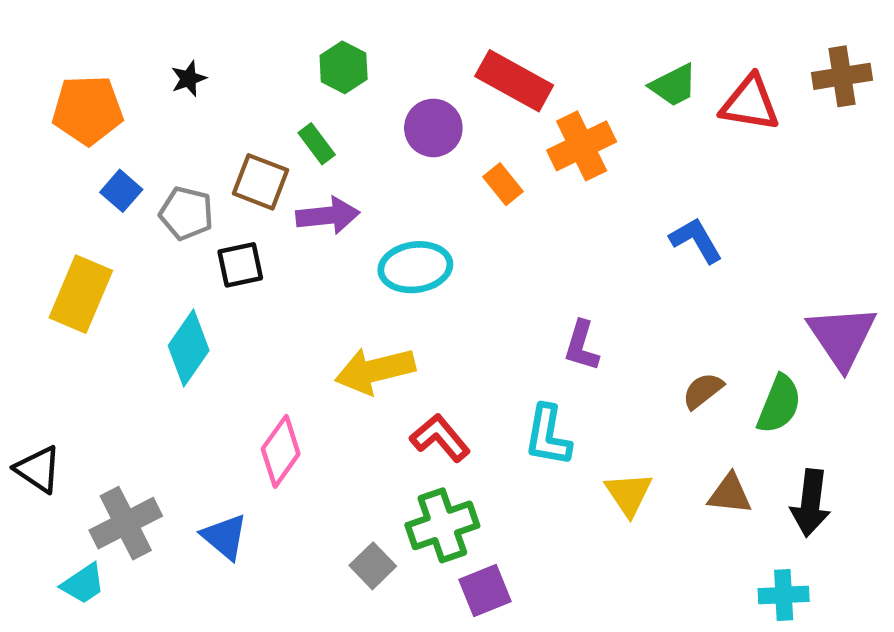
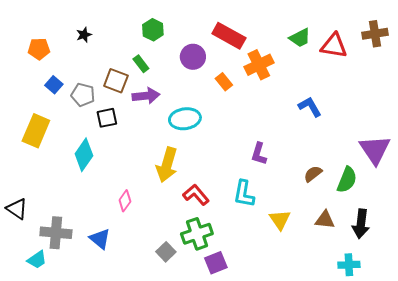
orange pentagon: (88, 110) -> (39, 49), size x0.7
yellow arrow: (375, 370) -> (167, 165), turned -60
pink diamond: (281, 451) -> (125, 201), size x0.7
gray cross: (126, 523) -> (56, 233), turned 32

